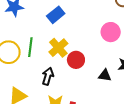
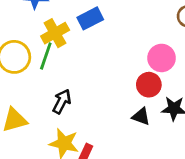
yellow cross: (58, 48) -> (55, 33), moved
red circle: (76, 60) -> (149, 85), moved

